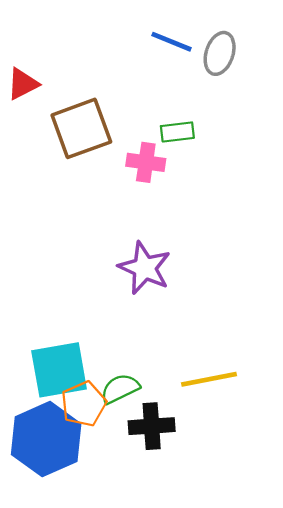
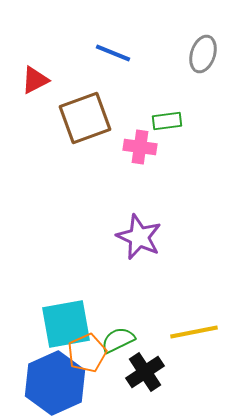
blue line: (172, 42) -> (113, 53), moved
black cross: (152, 426) -> (145, 372), turned -30

